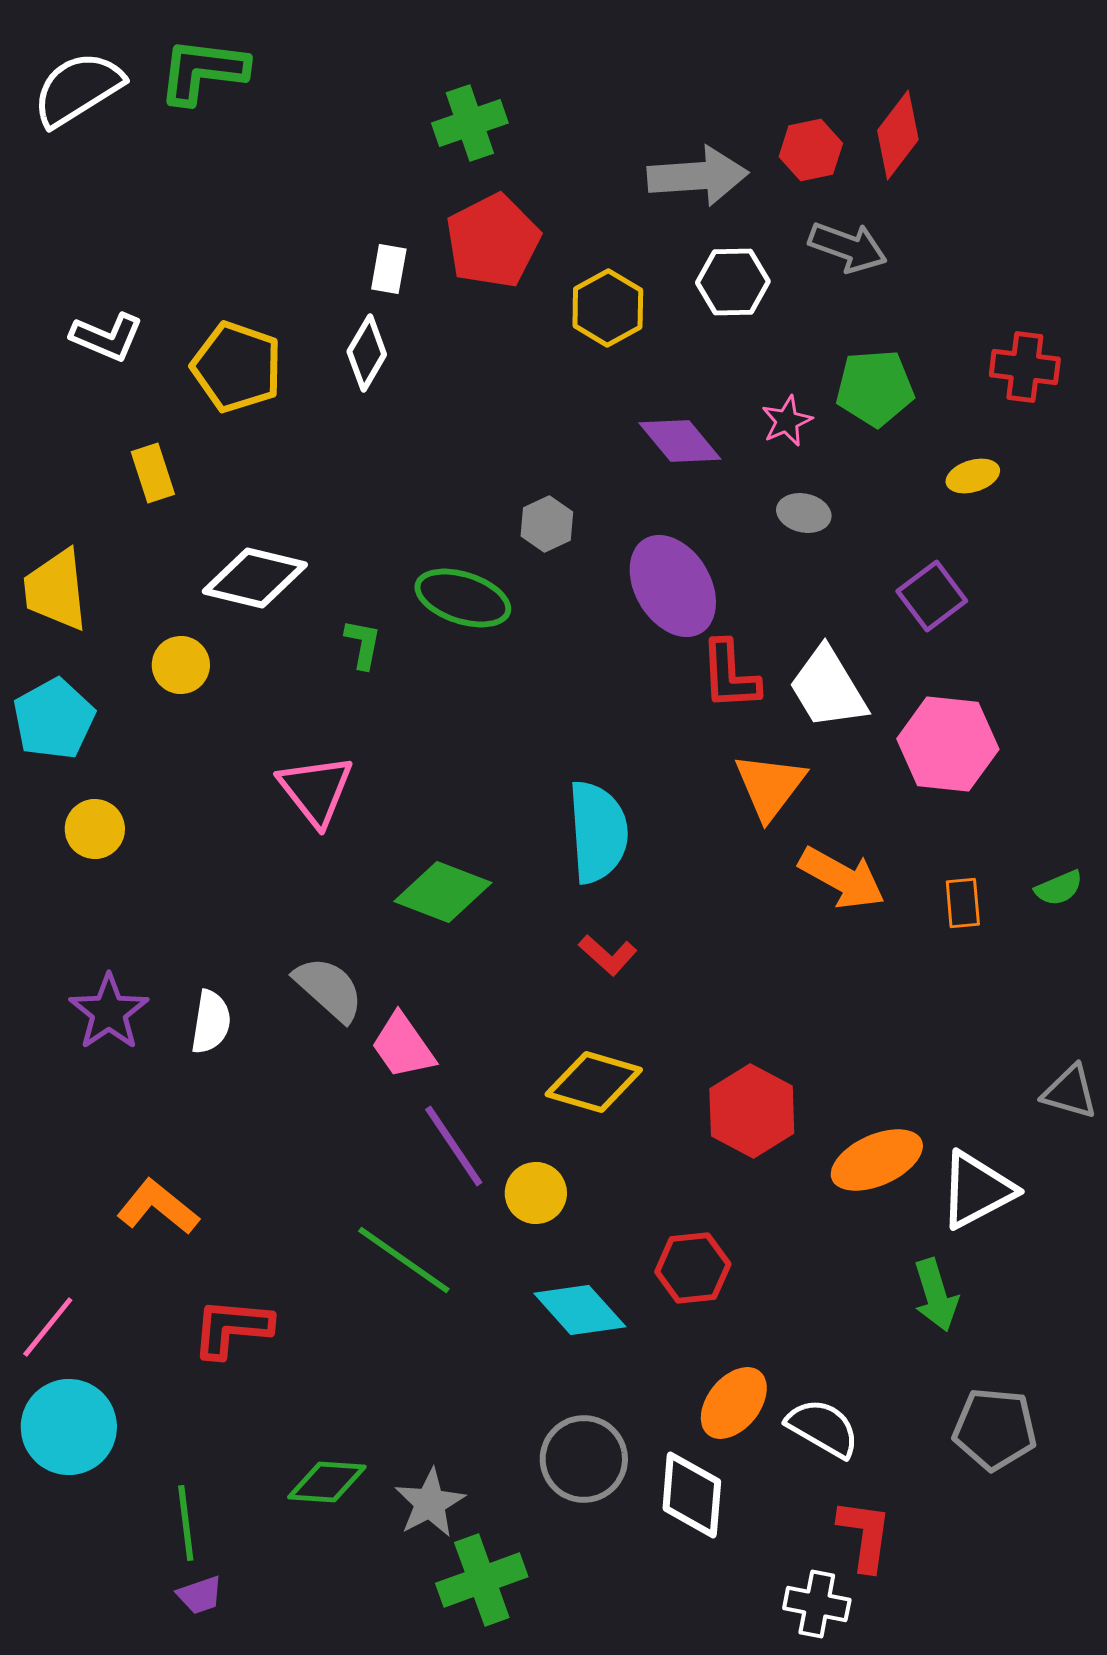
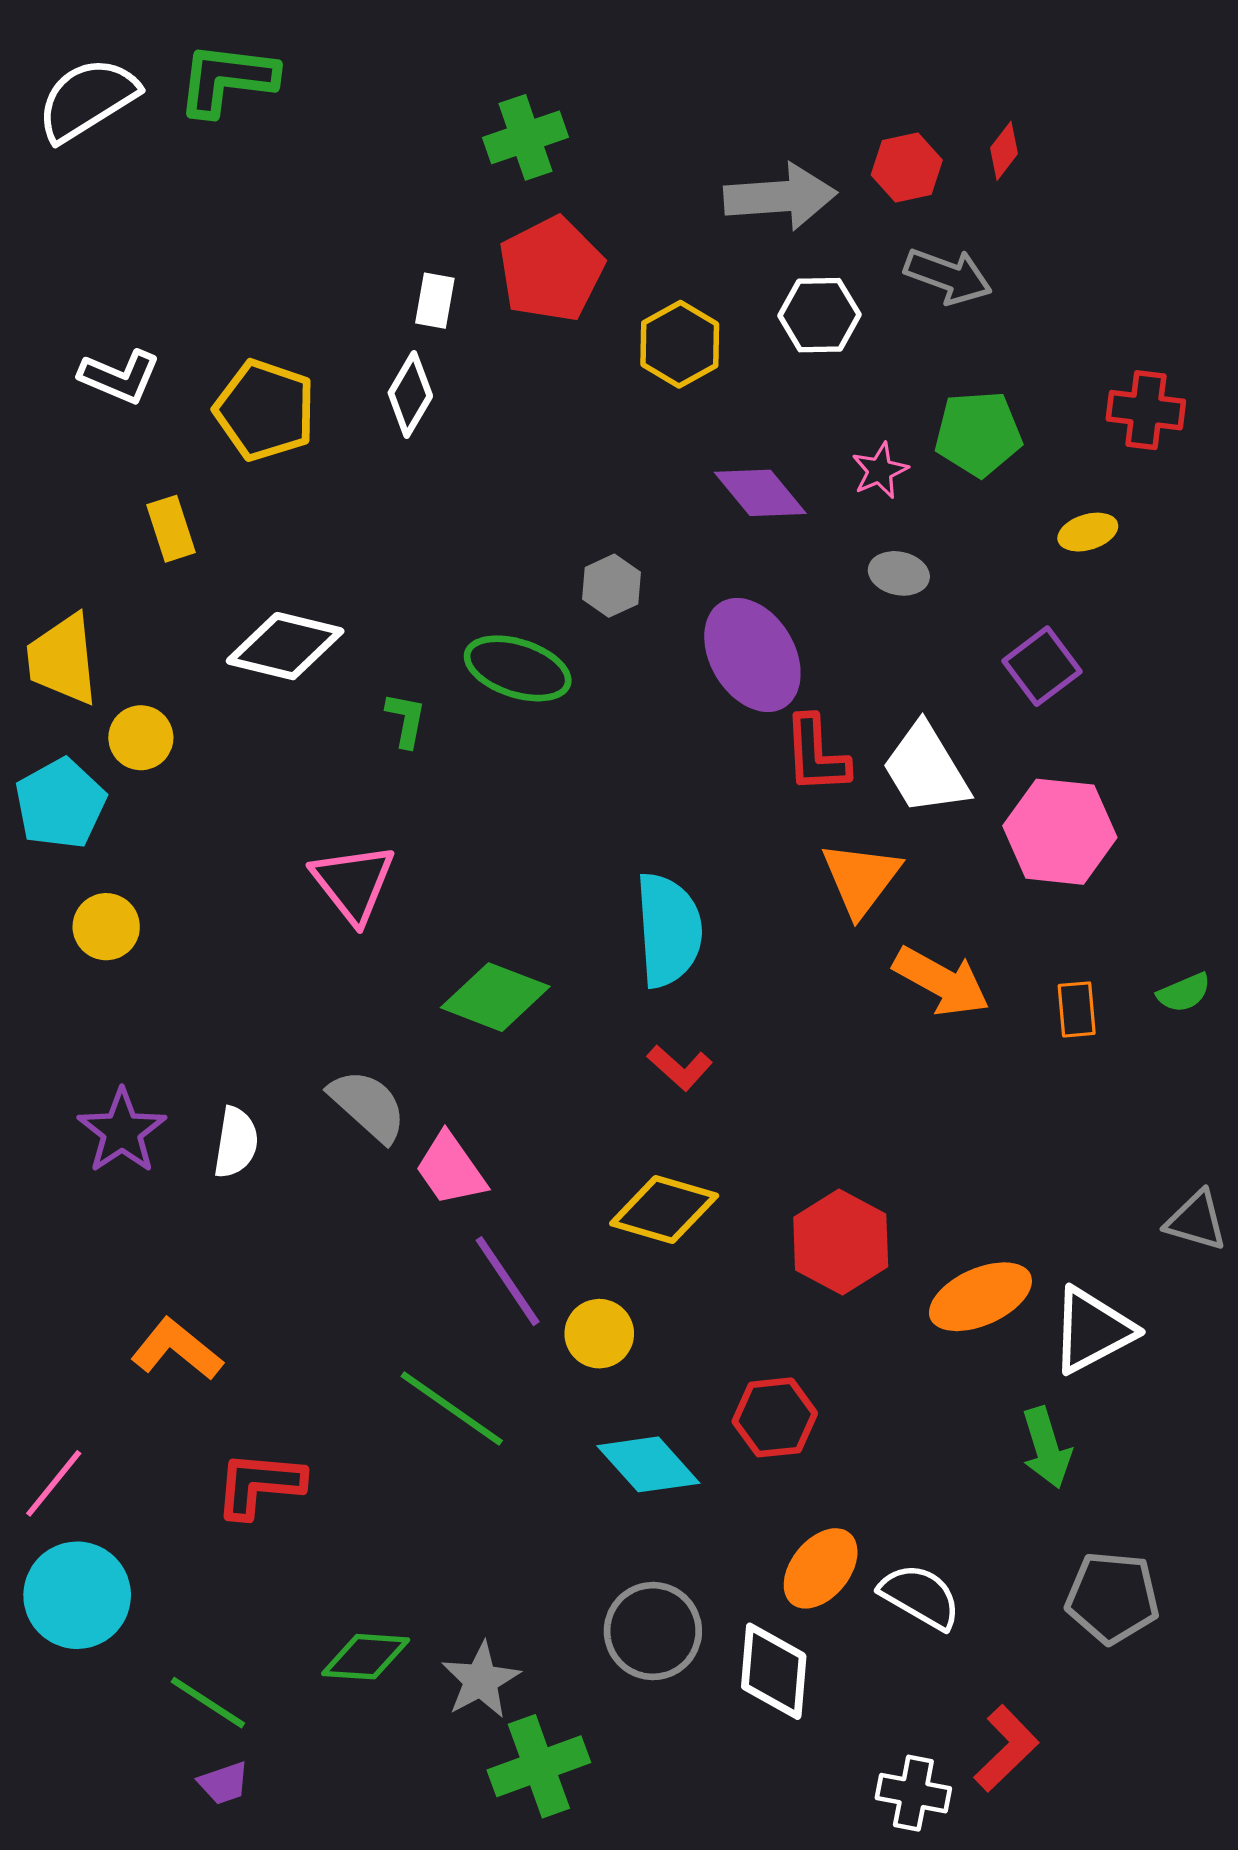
red diamond: (898, 135) -> (1004, 151), size x0.6
yellow circle: (181, 665) -> (141, 738), moved
green line: (186, 1523) -> (208, 1703), turned -50
red L-shape: (865, 1535) -> (1006, 1748), moved, turned 38

